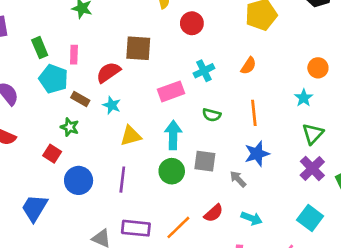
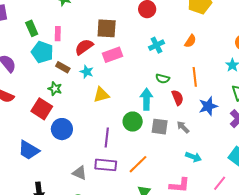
pink rectangle: (171, 91) -> (113, 55), moved
cyan arrow: (173, 135) -> (146, 99), moved
red square: (52, 154) -> (42, 109), size x1.5
blue star: (257, 154) -> (208, 106), moved
gray square: (205, 161) -> (160, 127), moved
purple line: (122, 180) -> (107, 138), moved
blue trapezoid: (35, 208) -> (29, 150), turned -90
red semicircle: (214, 213) -> (178, 98), moved, turned -70

